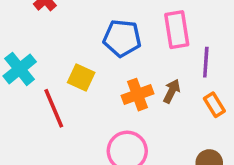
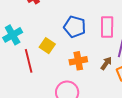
brown arrow: (172, 91) -> (106, 63), moved

